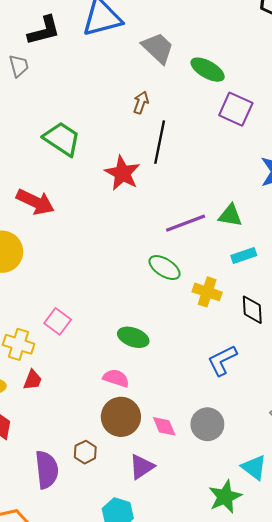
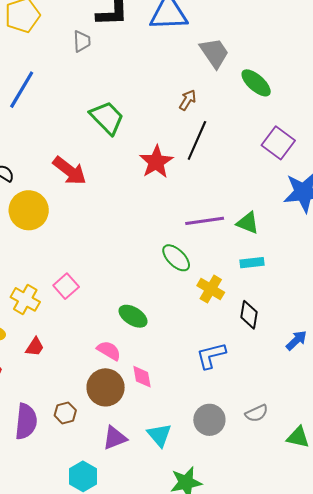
purple square: (236, 109) -> (278, 143), moved
red trapezoid: (33, 380) -> (35, 347), moved
gray circle: (207, 424) -> (209, 420), moved
pink diamond: (164, 426) -> (142, 377), moved
cyan triangle: (254, 467) -> (159, 435), moved

